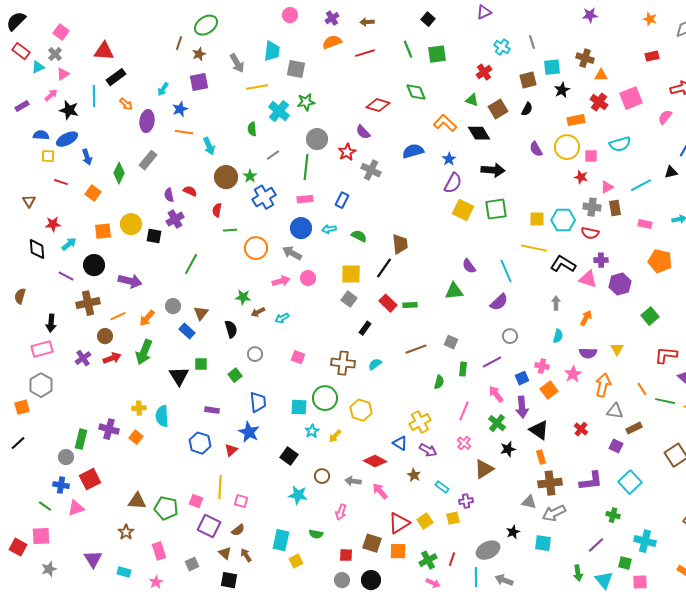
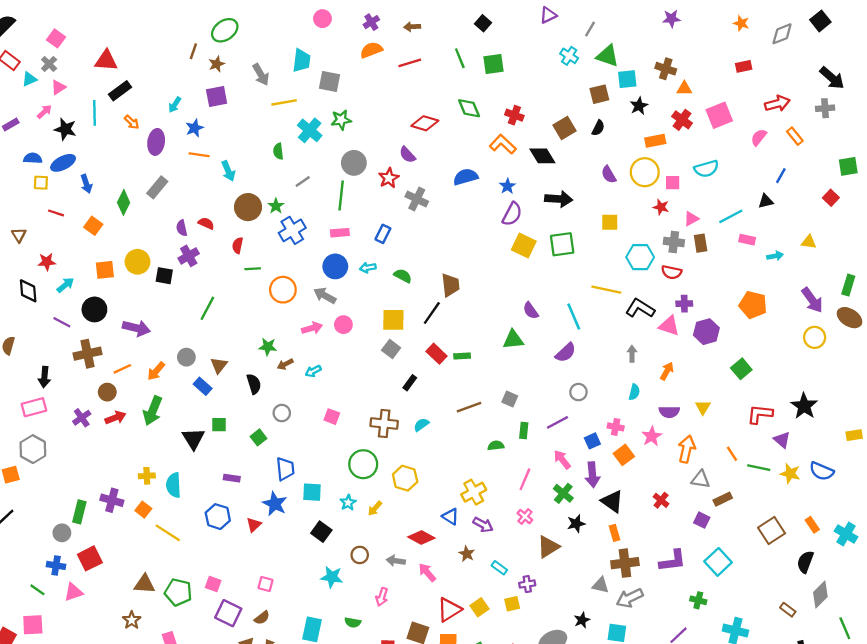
gray line: (532, 42) -> (590, 29), moved, turned 48
red cross: (484, 72) -> (514, 115), moved, turned -35
green triangle: (472, 100) -> (608, 56), moved, size x1.5
yellow square: (537, 219) -> (610, 222), moved
pink rectangle: (645, 224) -> (747, 240), moved
green semicircle: (439, 382) -> (496, 446), turned -112
cyan square: (299, 407) -> (312, 492), moved
yellow line: (220, 487) -> (168, 533), moved, turned -60

